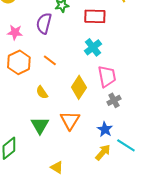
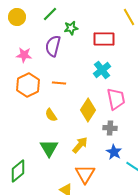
orange line: (50, 60) -> (59, 83), turned -32
gray cross: (114, 100) -> (110, 128), moved, turned 32
orange triangle: (70, 120) -> (85, 174), moved
yellow arrow: (103, 152) -> (80, 145), moved

